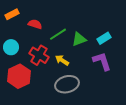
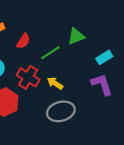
red semicircle: (35, 24) -> (23, 41), turned 104
green triangle: (79, 39) -> (76, 36), moved

